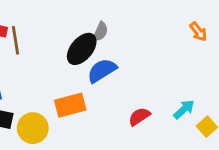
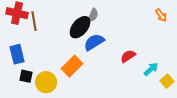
orange rectangle: (70, 105) -> (72, 66), turned -30
red semicircle: (139, 117) -> (128, 56), moved

